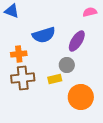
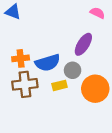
pink semicircle: (90, 12) -> (97, 13), turned 40
blue semicircle: (44, 35) -> (48, 63), moved
orange circle: (81, 97) -> (95, 89), moved

